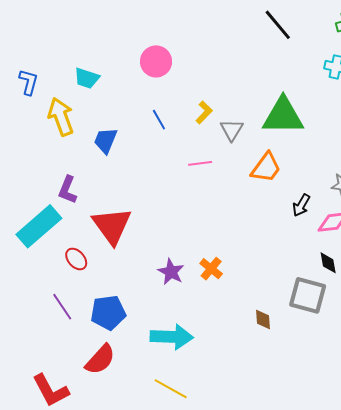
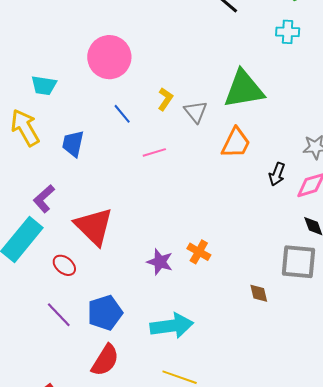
pink circle: (156, 61) -> (109, 57), size x1.4
pink line: (200, 163) -> (154, 152), moved
purple L-shape: (68, 190) -> (44, 199), turned 36

